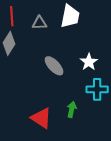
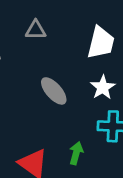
white trapezoid: (70, 16) -> (101, 43), moved

